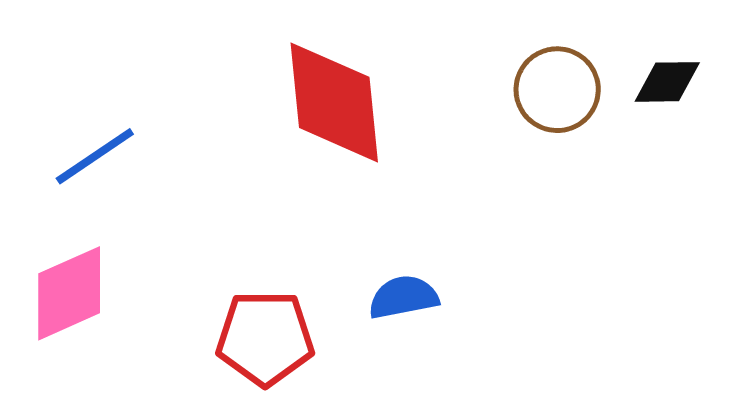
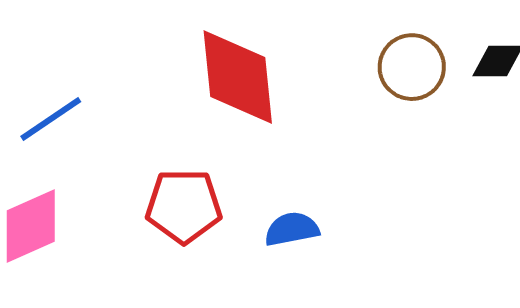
red pentagon: (265, 338) -> (184, 206), moved

